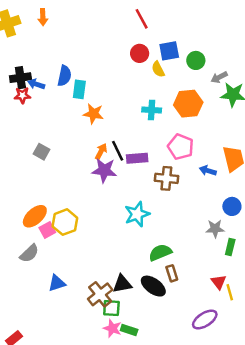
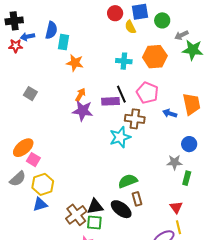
black cross: (20, 78) -> (14, 21), moved
blue arrow: (36, 84) -> (27, 37), turned -32
black line: (118, 151) -> (121, 94), moved
cyan star: (137, 214) -> (120, 137), moved
yellow hexagon: (65, 222) -> (43, 184), moved
pink square: (47, 230) -> (33, 160), turned -32
yellow line: (230, 292) -> (178, 227), moved
green square: (111, 308) -> (94, 223), moved

